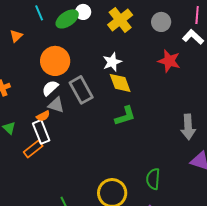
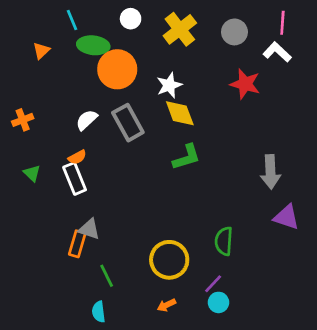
green ellipse: (67, 19) -> (93, 45), moved, turned 40
orange circle: (55, 61) -> (117, 69), moved
gray triangle: (56, 105) -> (89, 229), moved
orange rectangle: (33, 149) -> (77, 244), moved, turned -36

